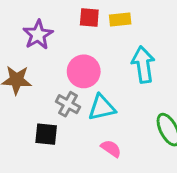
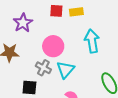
cyan triangle: (102, 108) -> (65, 70), turned -36

